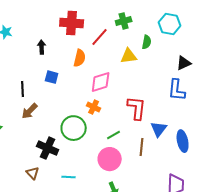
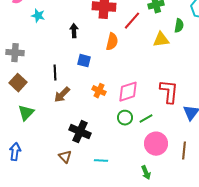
pink diamond: (101, 82) -> (128, 92), moved
orange cross: (94, 107) -> (99, 91), moved
green circle: (74, 128) -> (125, 118), moved, size x0.6
brown line: (142, 147) -> (184, 151), moved
pink circle: (110, 159) -> (156, 144), moved

